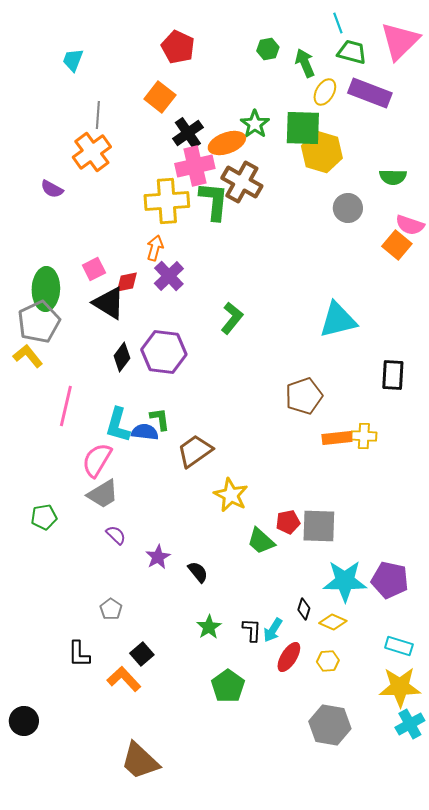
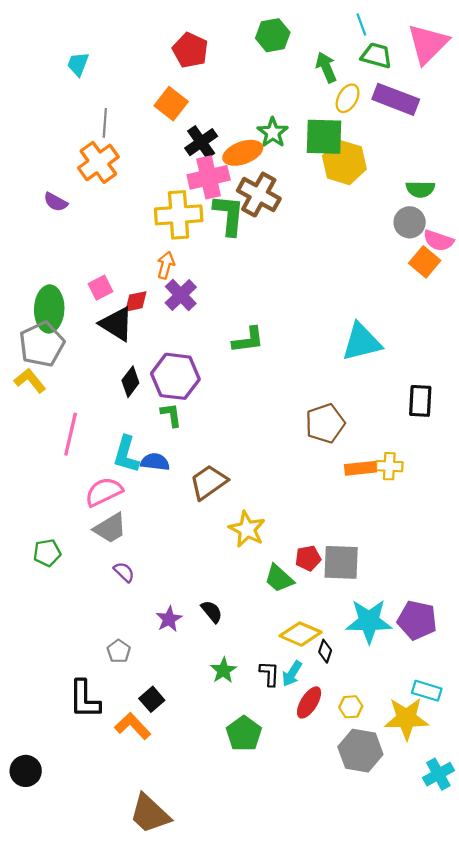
green hexagon: (268, 49) -> (273, 35), moved, size x1.4
gray circle: (348, 208) -> (410, 222), moved
green L-shape: (232, 318) -> (248, 340), turned 44
green L-shape: (160, 419) -> (171, 415), moved
pink semicircle: (97, 460) -> (104, 492), turned 33
purple star: (158, 557) -> (169, 619), moved
yellow diamond: (333, 622) -> (300, 634), moved, size x1.4
black L-shape: (79, 654) -> (84, 699), size x1.4
yellow star: (400, 687) -> (406, 719), moved
gray hexagon: (330, 725) -> (360, 751), moved

